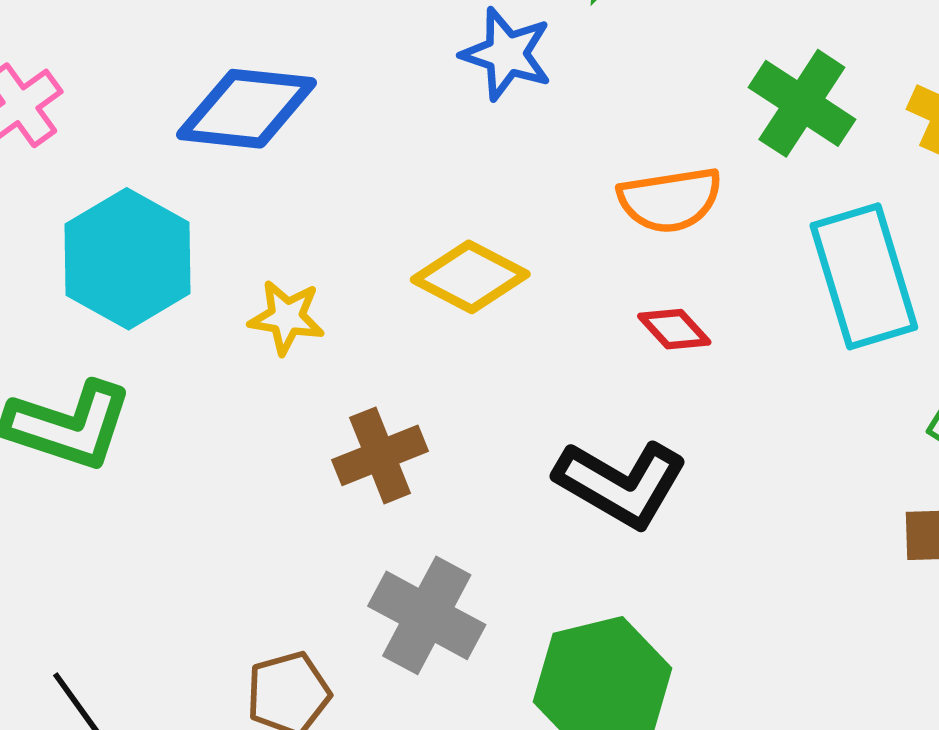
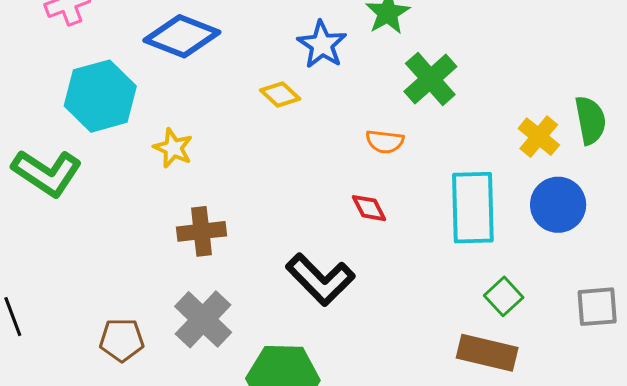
green cross: (802, 103) -> (430, 79), moved
orange semicircle: (670, 200) -> (385, 142), size x0.7
yellow diamond: (470, 277) -> (280, 95), moved, size x0.7

